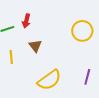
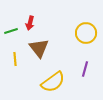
brown triangle: (35, 46) -> (39, 48), size x1.5
purple line: (87, 77) -> (85, 69), moved

